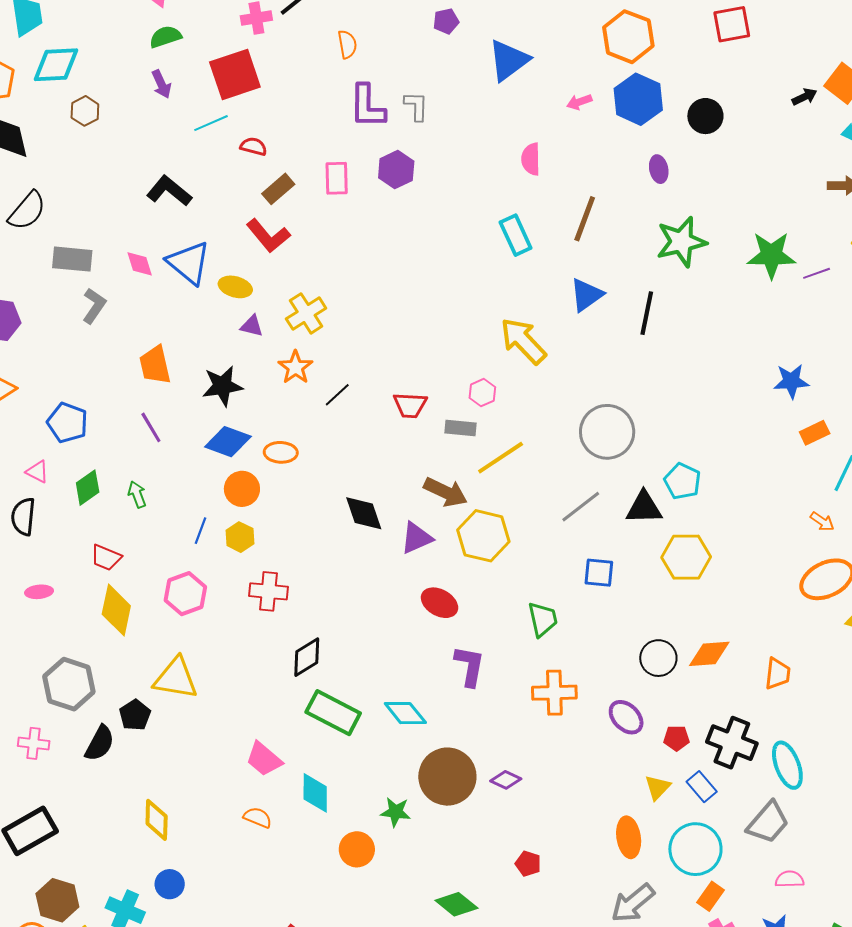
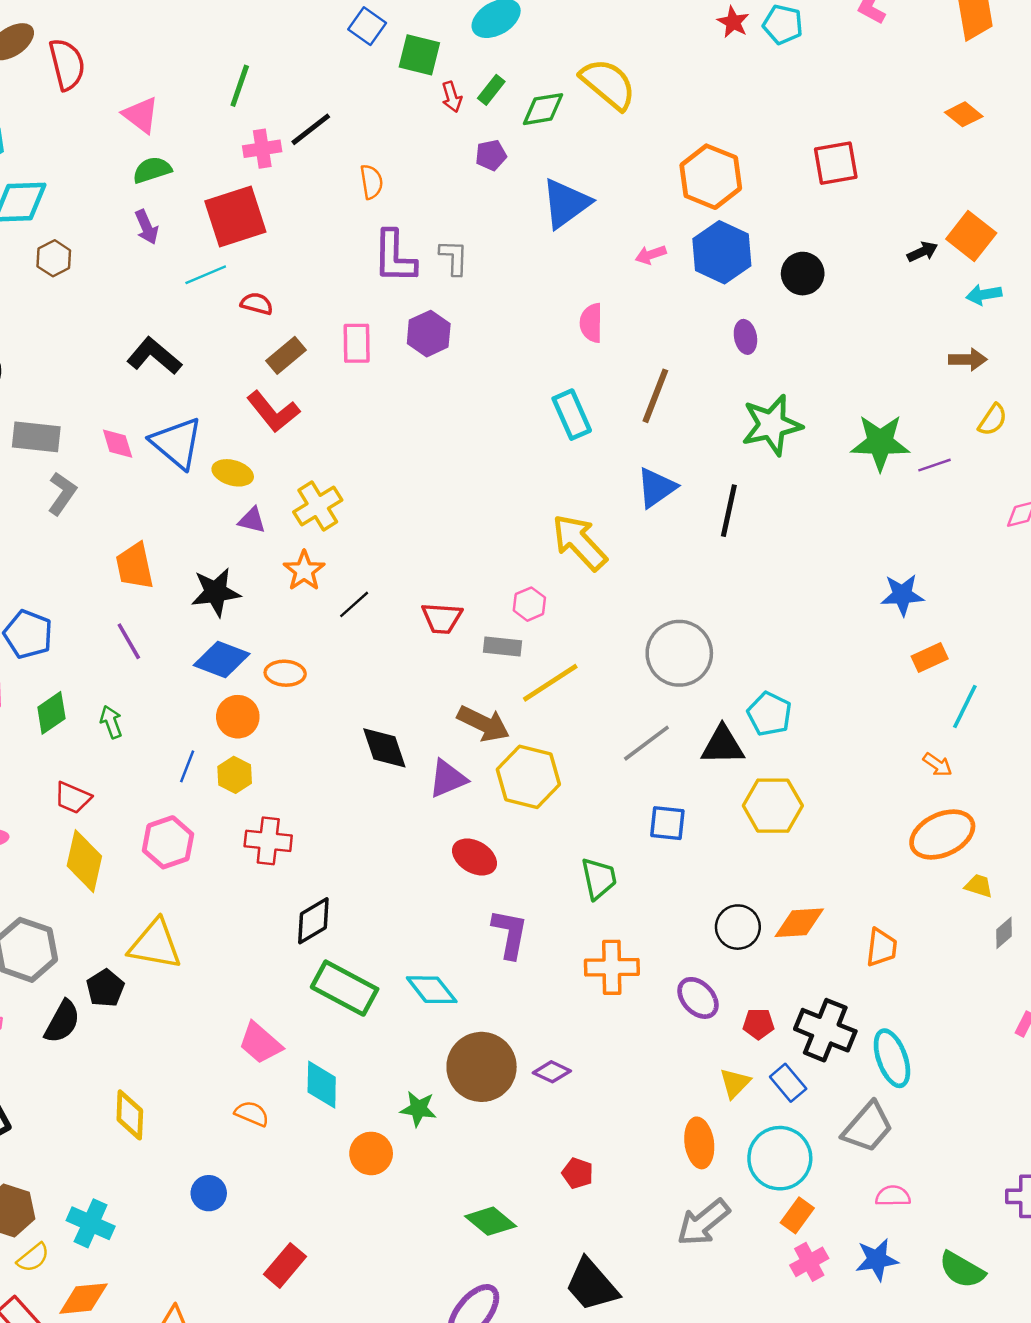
blue circle: (170, 884) -> (209, 1193), moved

